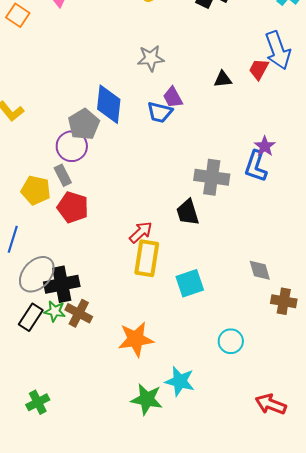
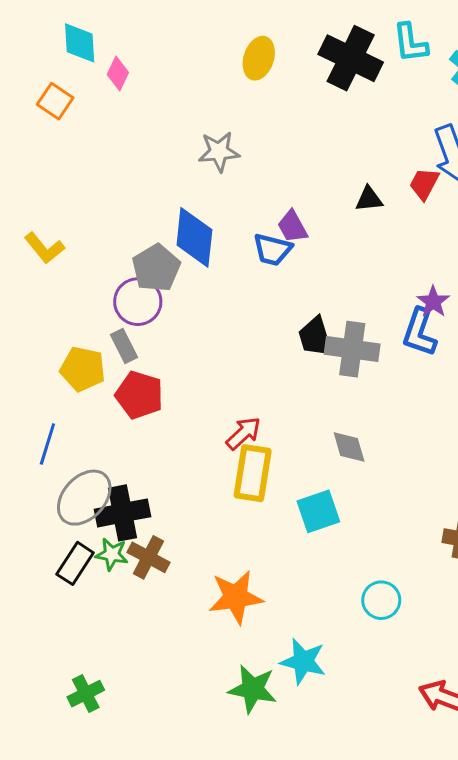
gray star: (151, 58) -> (219, 152), moved
black trapezoid: (188, 212) -> (315, 337), moved
gray diamond: (260, 270) -> (349, 447), moved

